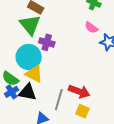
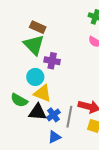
cyan circle: (29, 57) -> (35, 77), size x0.7
blue cross: (11, 92) -> (53, 115), moved

